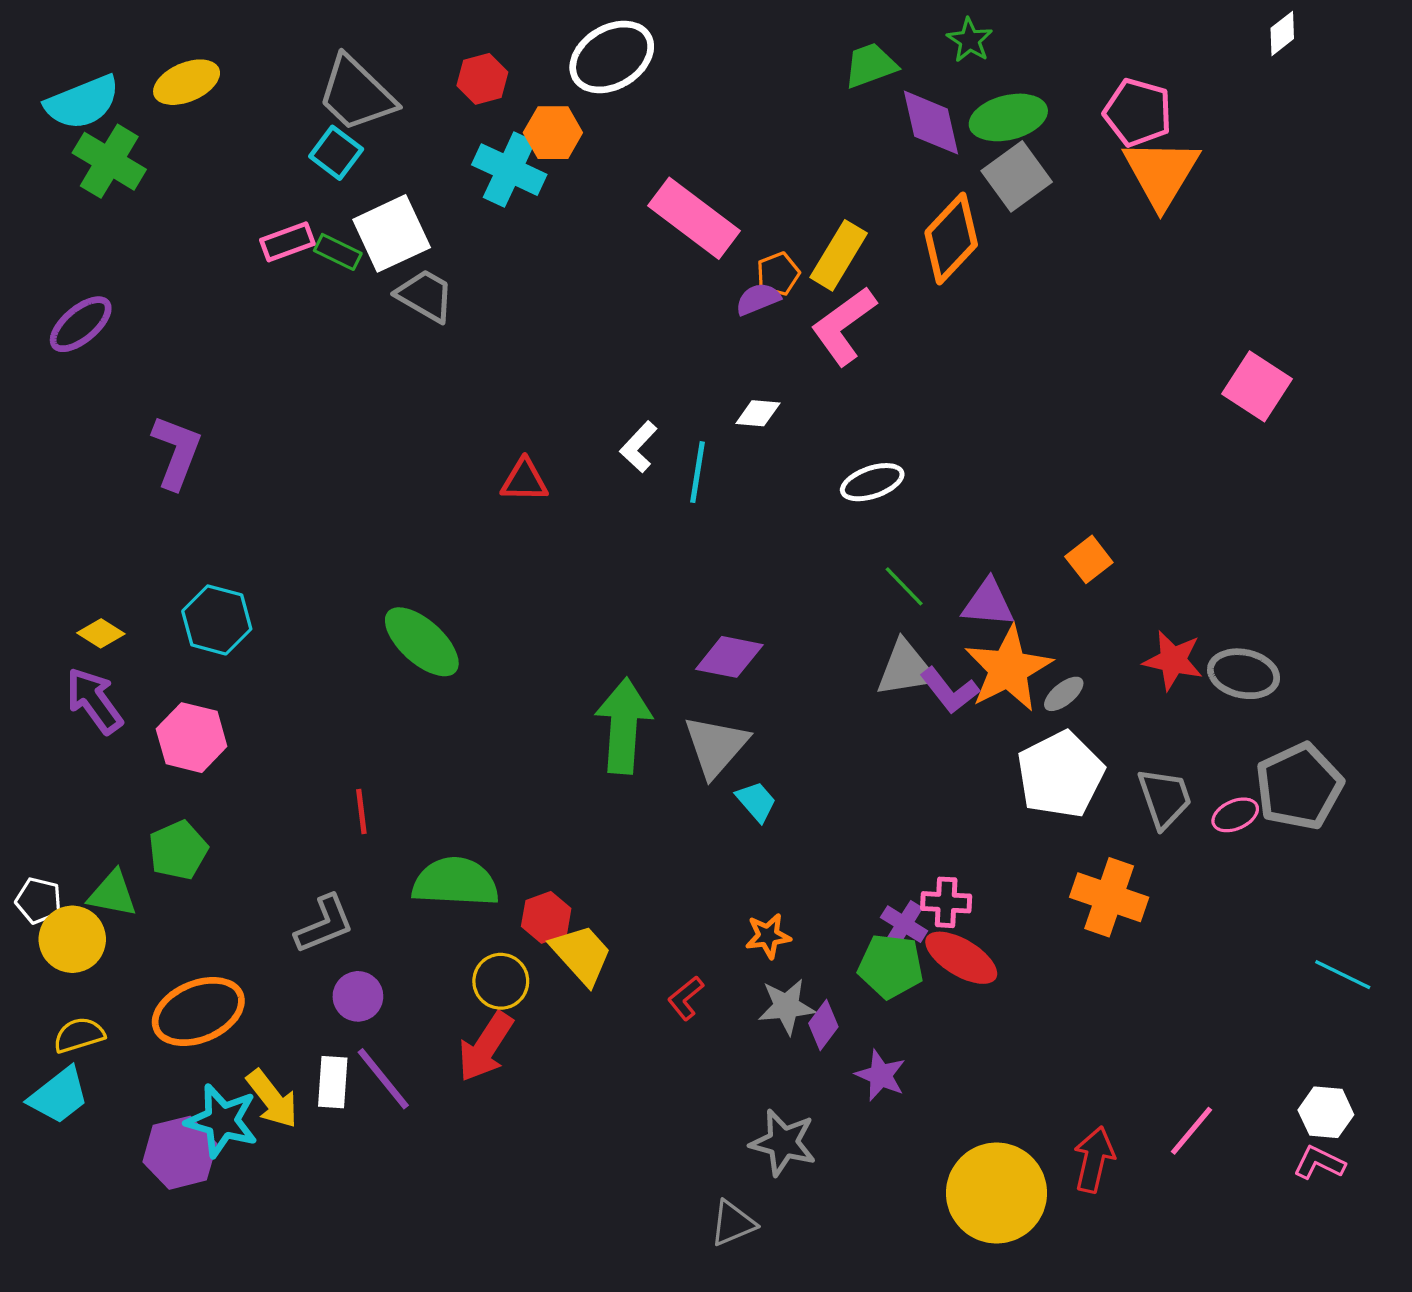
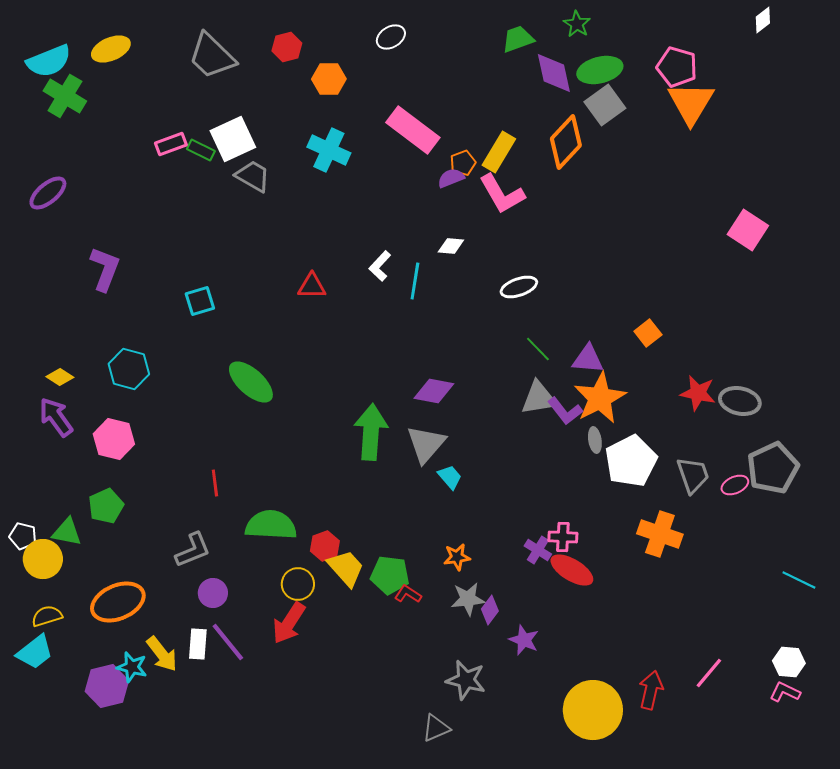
white ellipse: (612, 57) -> (391, 37), moved, size x0.6
cyan square: (336, 153) -> (200, 301), moved, turned 36
cyan cross: (509, 170) -> (329, 150), moved
pink L-shape: (844, 326) -> (502, 194), turned -84
gray ellipse: (1064, 694) -> (595, 440), moved, turned -60
green pentagon: (891, 966) -> (390, 575), moved
red L-shape: (686, 998) -> (408, 594), turned 72
cyan star: (222, 1121) -> (132, 667), size x0.7

